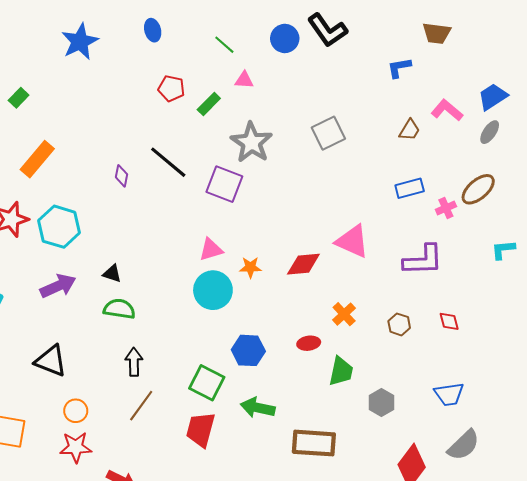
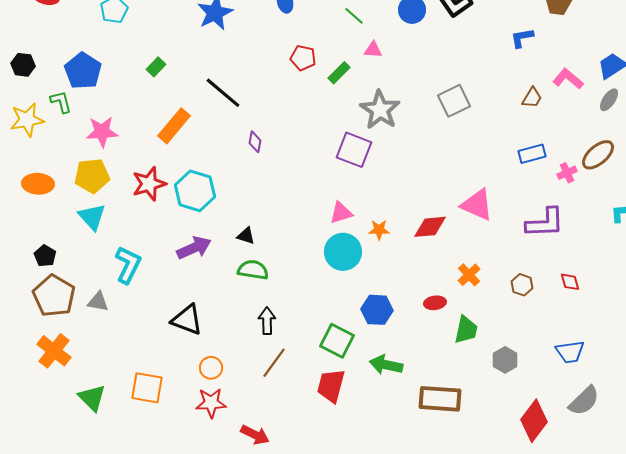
black line: (168, 162) -> (223, 93), moved

